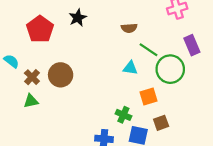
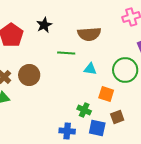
brown semicircle: (129, 28) -> (89, 34), size x1.6
green line: (149, 50) -> (66, 53), moved, turned -30
orange square: (149, 97) -> (106, 94), turned 35

